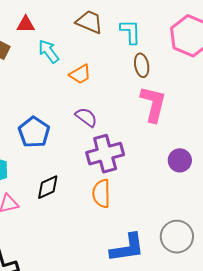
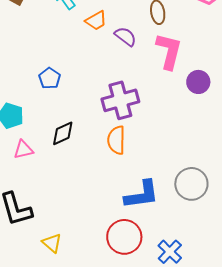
purple semicircle: (86, 117) -> (125, 36), moved
blue pentagon: (34, 132) -> (50, 78), size x0.7
purple circle: (180, 160) -> (198, 82), moved

